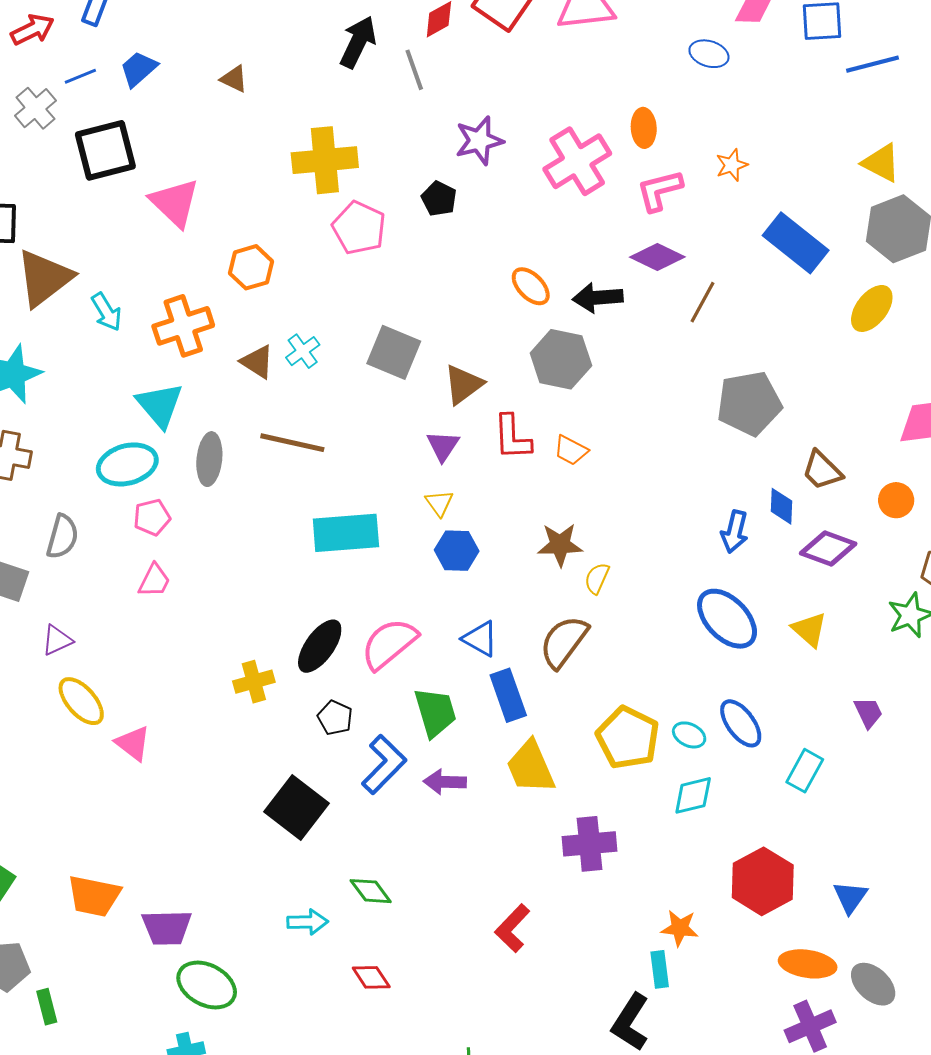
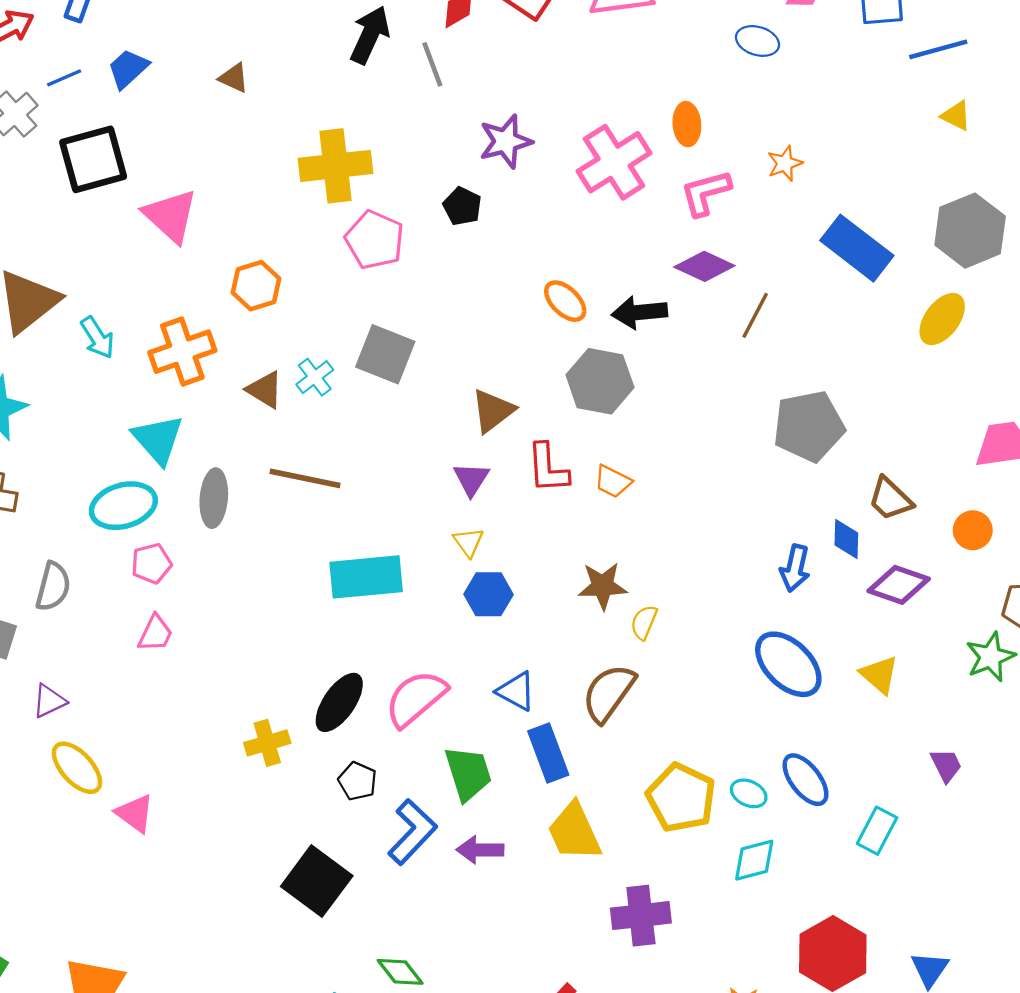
yellow triangle: (881, 163) -> (956, 116), moved, size x0.7
gray square: (394, 352) -> (385, 354), moved

